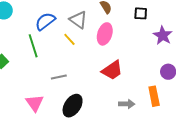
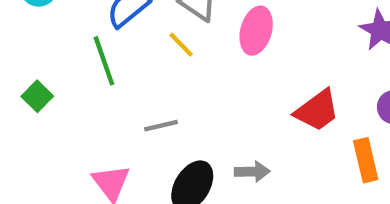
red trapezoid: (112, 70) -> (317, 110), moved
gray arrow: (127, 104) -> (252, 172), moved

